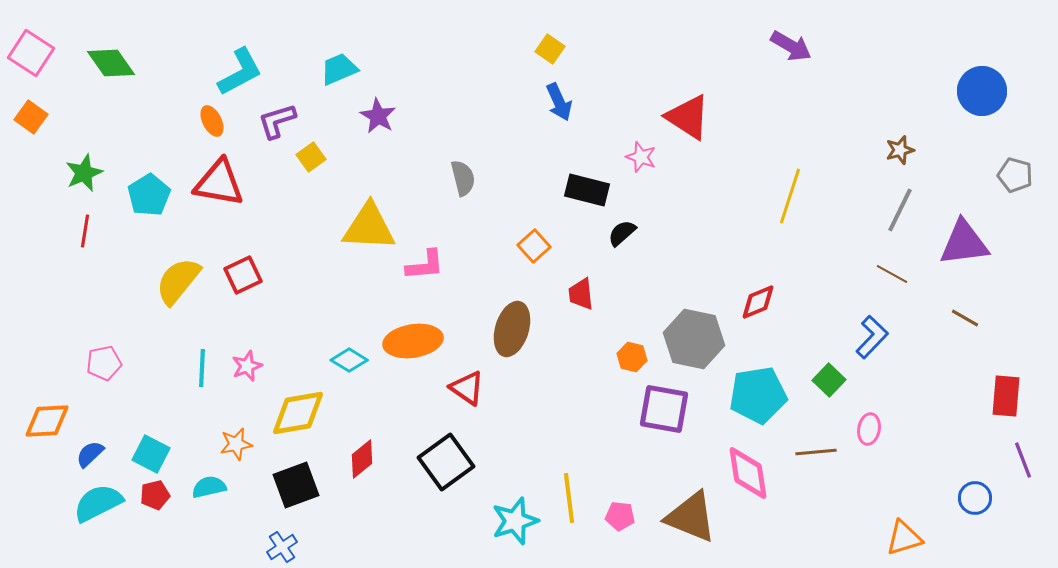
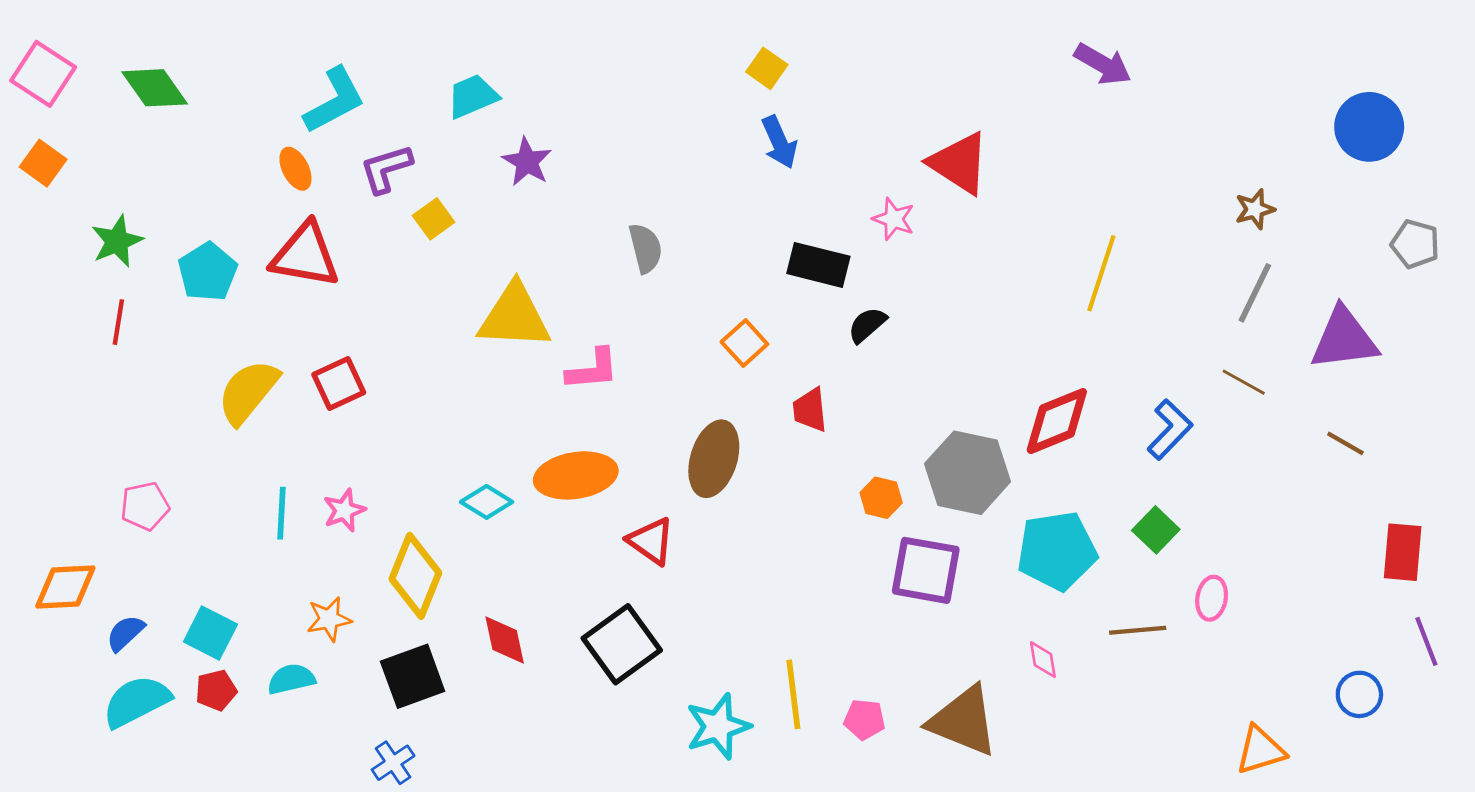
red diamond: (758, 302) -> (1057, 421), size x1.4
blue L-shape: (872, 337) -> (1170, 429), moved
yellow diamond: (298, 413) -> (415, 576), turned -58
red diamond: (362, 459) -> (505, 640), turned -63
pink diamond: (748, 473) -> (1043, 660), size x0.5

